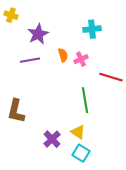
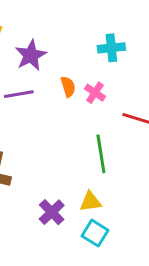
pink cross: (81, 59) -> (95, 93), turned -32
yellow triangle: (78, 132) -> (91, 202), turned -42

